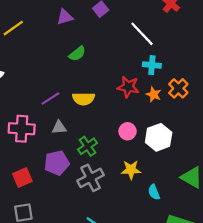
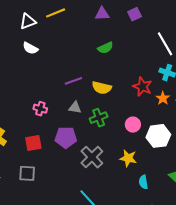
pink cross: (22, 129) -> (40, 109), moved, size x0.6
green cross: (88, 146) -> (99, 118), moved
gray cross: (91, 178) -> (92, 157), turned -30

